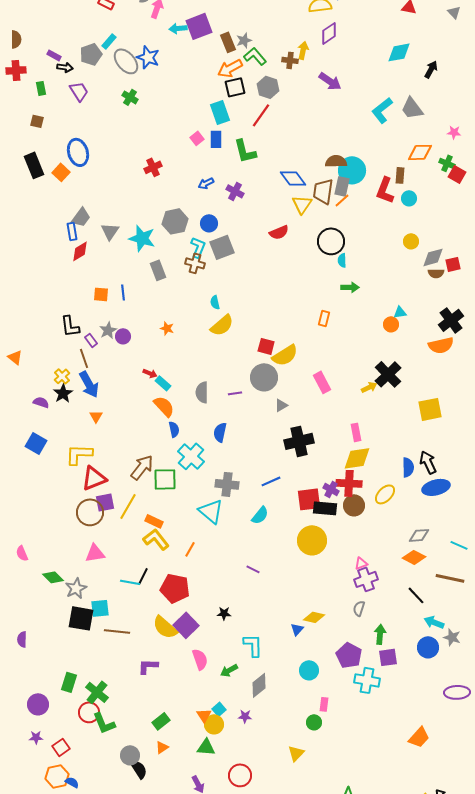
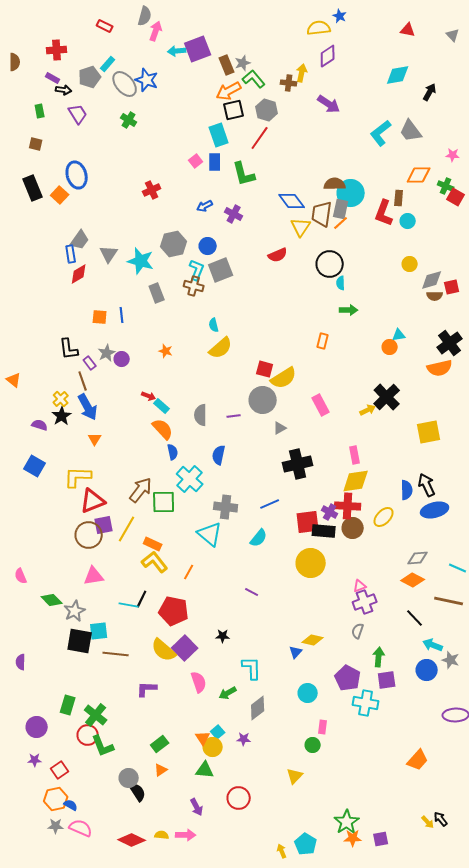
red cross: (16, 70) -> (57, 50), moved

